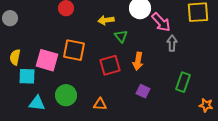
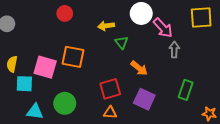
orange arrow: (138, 61) -> (139, 68), turned -60
red square: (110, 65) -> (110, 89), moved
purple square: (143, 91) -> (144, 99), size x1.5
orange triangle: (100, 104) -> (110, 113), moved

